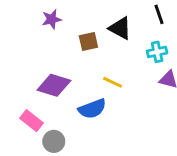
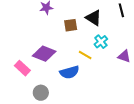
cyan cross: (157, 52) -> (101, 42), moved, turned -32
pink rectangle: (32, 121) -> (22, 68), moved

